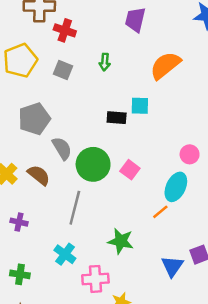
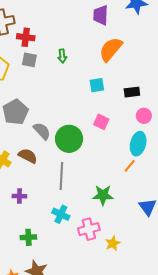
purple trapezoid: (135, 20) -> (101, 15), moved
gray square: (63, 70) -> (29, 60), moved
black rectangle: (117, 118) -> (132, 92), moved
pink square: (130, 170) -> (101, 122), moved

